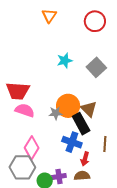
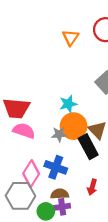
orange triangle: (49, 16) -> (71, 38), moved
cyan star: (65, 61) -> (68, 104), moved
blue cross: (72, 142) -> (56, 167), moved
brown semicircle: (82, 176) -> (60, 194), moved

